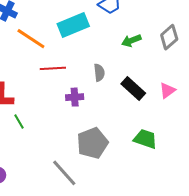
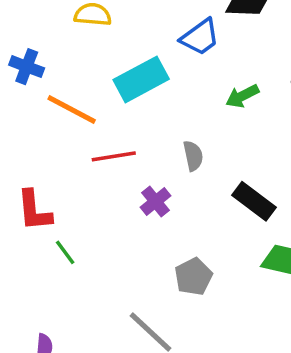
black rectangle: (133, 89) -> (254, 201), moved
purple cross: (75, 97) -> (156, 202), turned -30
gray pentagon: (92, 143) -> (193, 277), size x0.7

